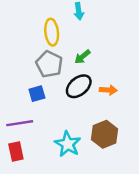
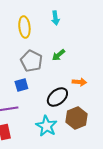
yellow ellipse: (52, 32) -> (24, 27), moved
black ellipse: (79, 86) -> (57, 97), moved

